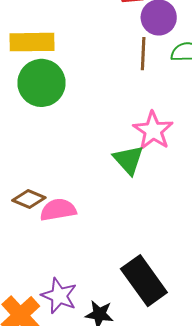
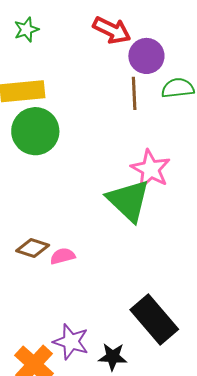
green triangle: (128, 160) -> (128, 200), size x1.4
pink semicircle: (58, 210) -> (63, 256), size x0.7

